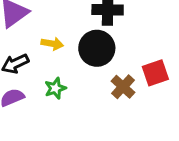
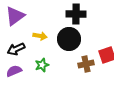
brown cross: (123, 87) -> (86, 64), turned 35

